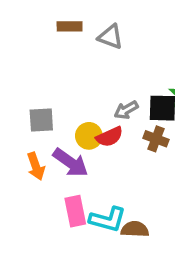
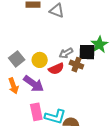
gray square: (41, 120) -> (17, 59), turned -35
yellow circle: (89, 136) -> (40, 60), moved
brown cross: (156, 139) -> (76, 65), moved

